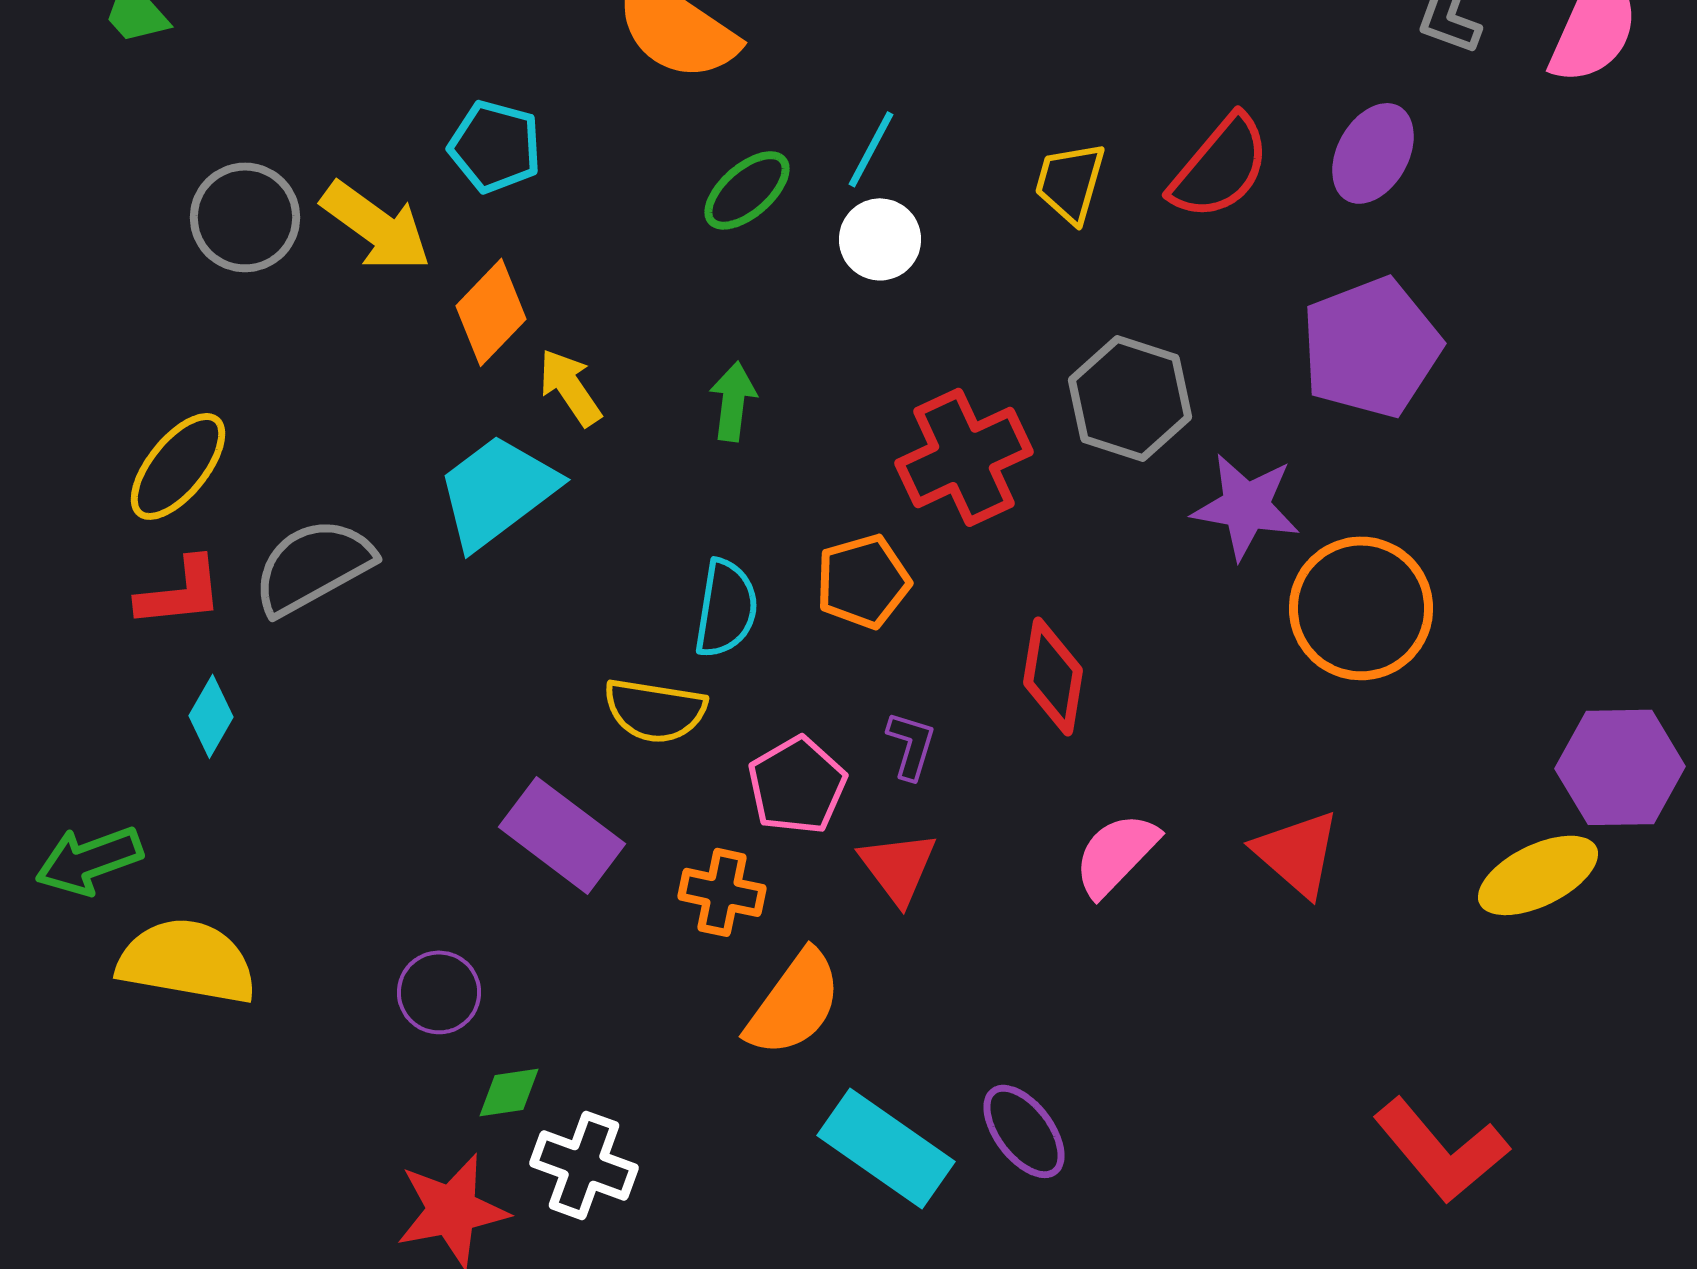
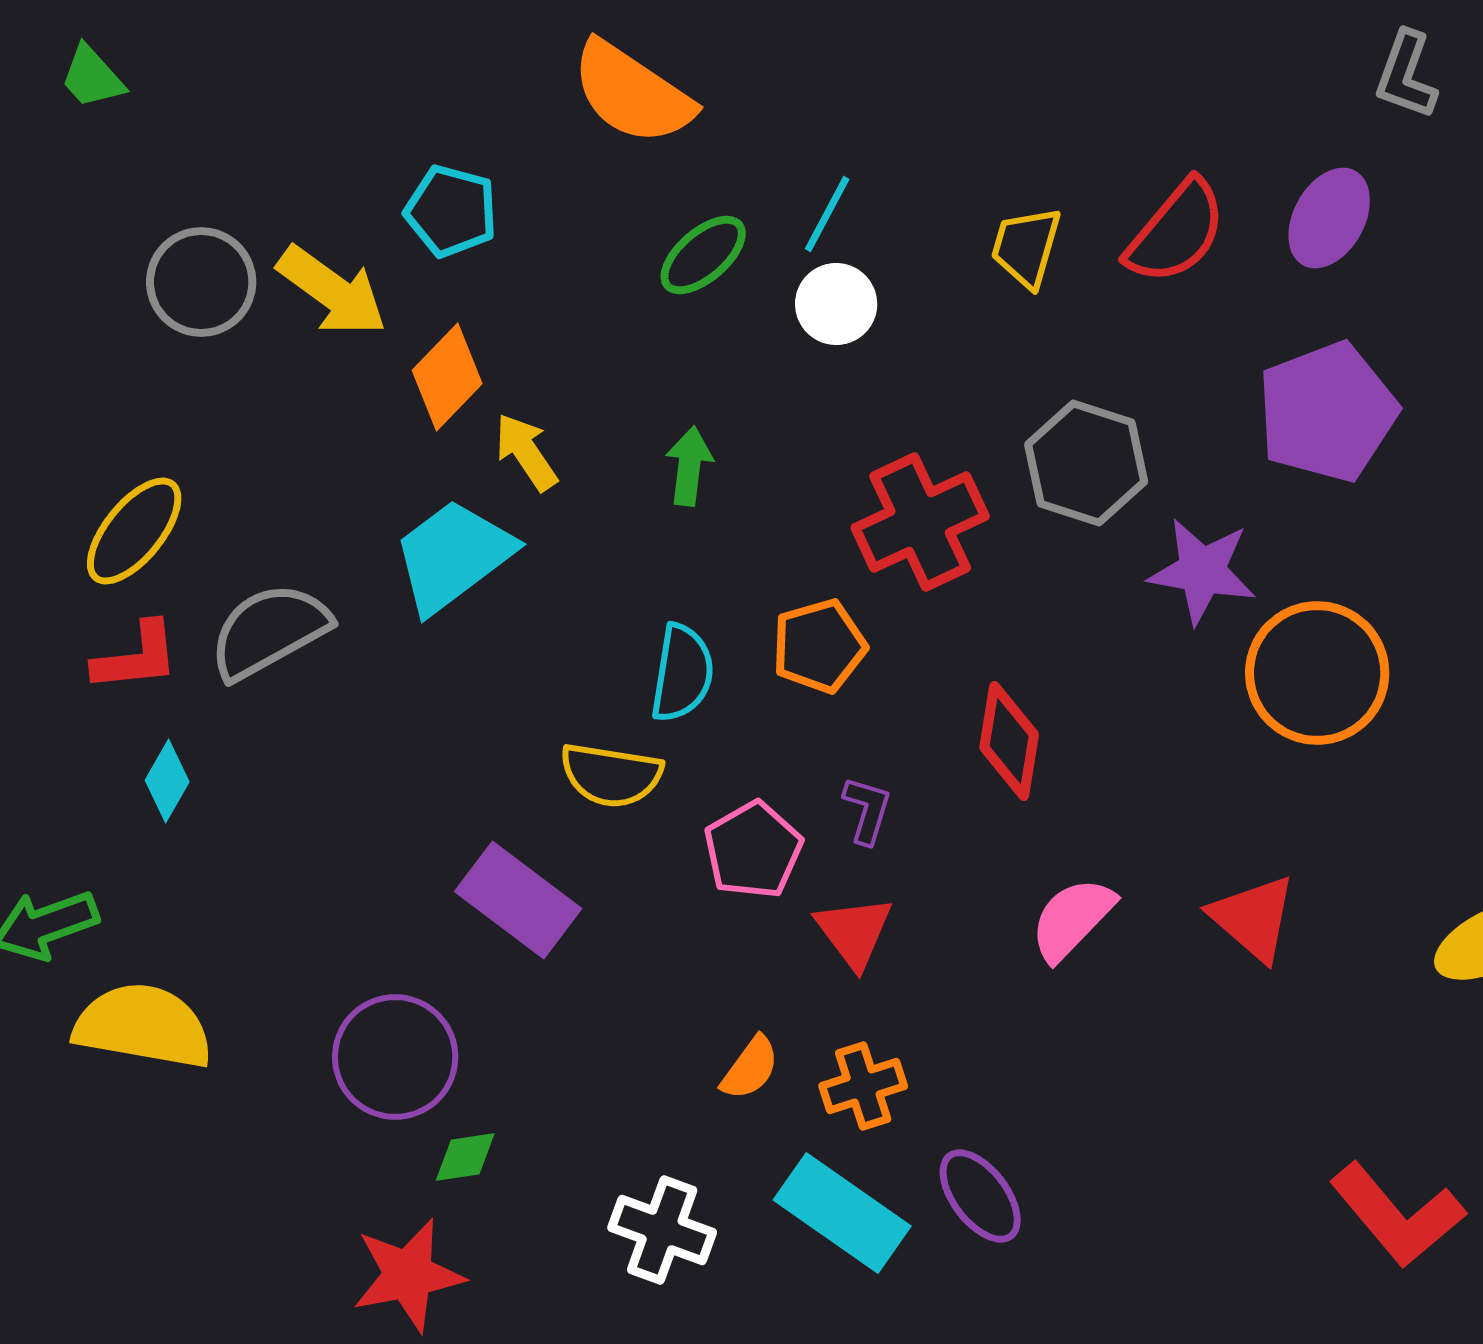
orange cross: (722, 892) -> (863, 1086), moved, turned -30
purple circle: (439, 992) -> (395, 1057), size x1.5
orange semicircle: (794, 1003) -> (750, 1068), size x0.6
white cross: (584, 1165) -> (662, 1230), moved

